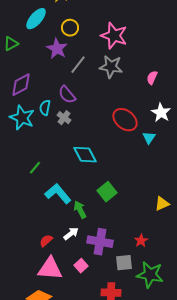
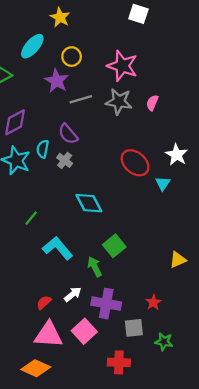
gray line: (78, 65) -> (81, 99), turned 36
pink semicircle: (152, 78) -> (152, 103), moved
green arrow: (80, 210) -> (95, 267), moved
pink square: (81, 266) -> (84, 331), size x1.5
green star: (150, 275) -> (164, 342), size x0.6

